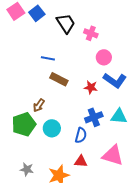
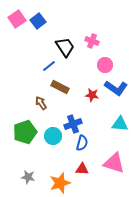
black trapezoid: (66, 23) -> (65, 47), moved
blue line: (48, 58) -> (49, 66), turned -48
brown arrow: (39, 105) -> (41, 103), moved, turned 112
blue cross: (94, 117) -> (73, 124), moved

